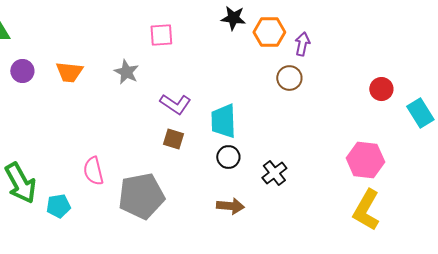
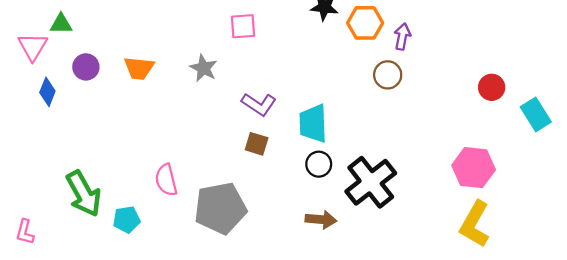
black cross: (274, 173) -> (371, 182), size x1.8

